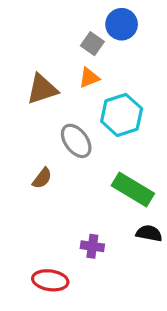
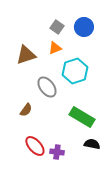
blue circle: (122, 24) -> (84, 27), moved
red ellipse: (50, 280) -> (35, 146), moved, turned 40

